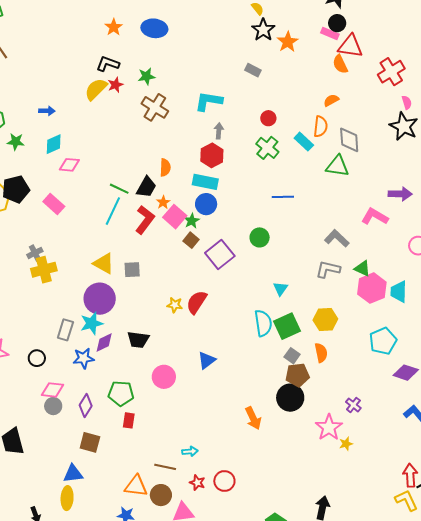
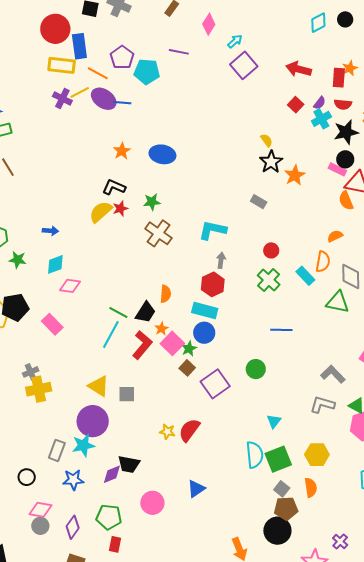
purple diamond: (104, 342) -> (112, 474), moved

